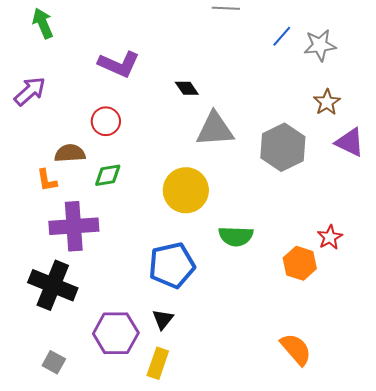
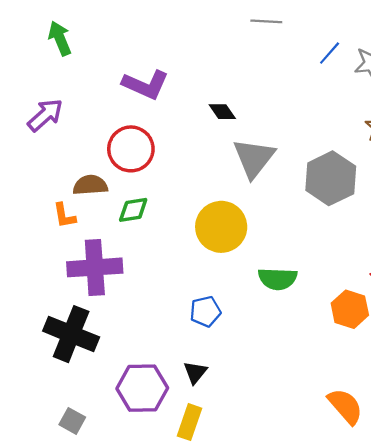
red circle: (106, 121) -> (131, 149), size x1.4
gray triangle: (215, 129) -> (254, 158), turned -48
blue pentagon: (172, 265) -> (205, 311), size x0.6

